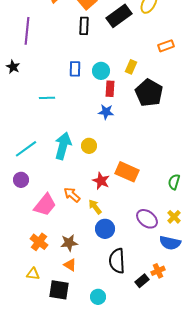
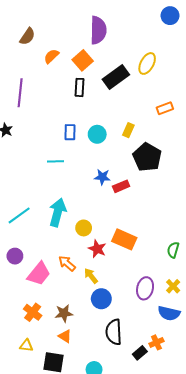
red rectangle: (110, 89) -> (121, 186), moved, turned 63
cyan line: (47, 98) -> (56, 161), moved
yellow circle: (89, 146) -> (84, 228), moved
purple circle: (21, 180) -> (15, 256), moved
purple ellipse: (147, 219) -> (145, 288), turned 65

